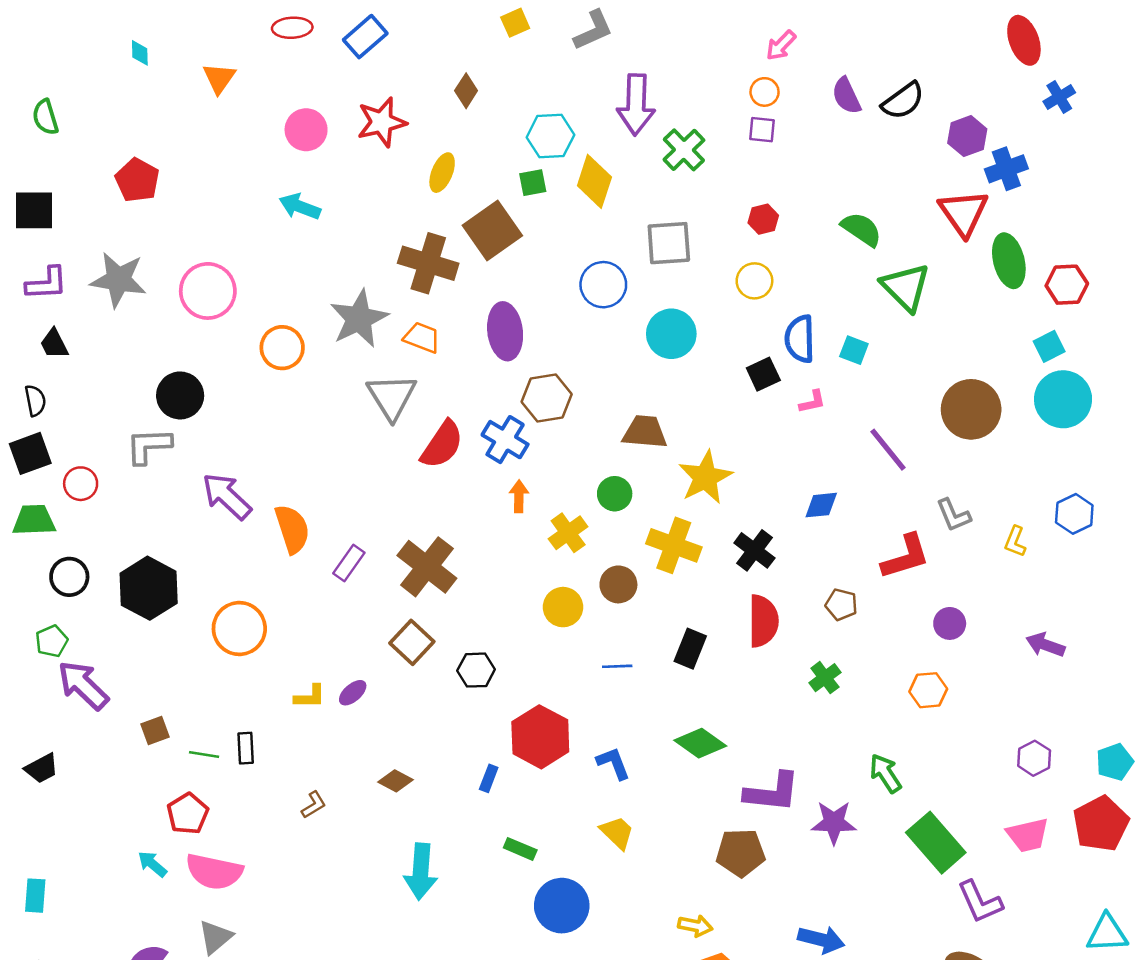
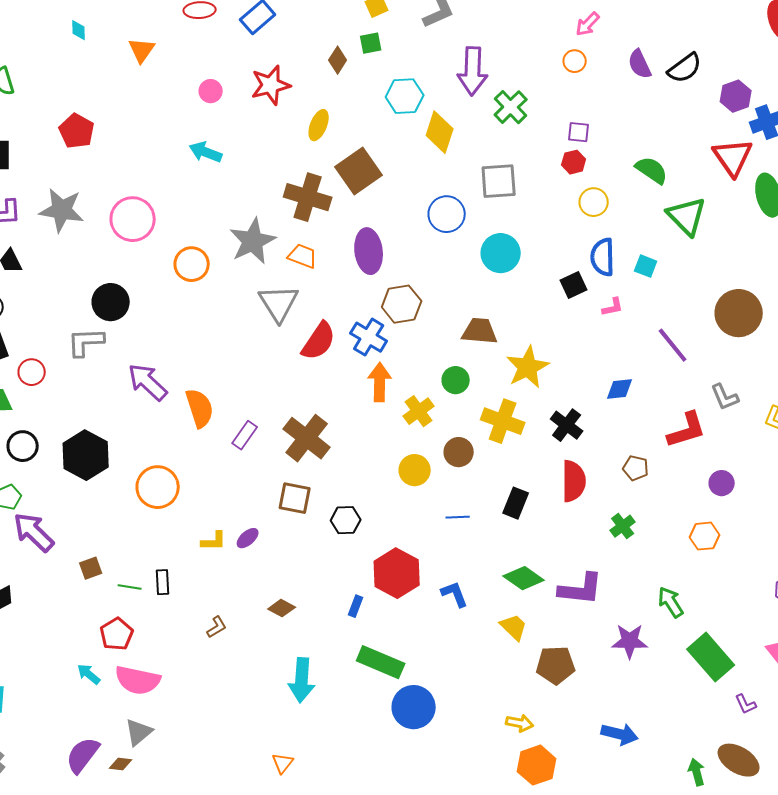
pink circle: (306, 130) -> (211, 91), size x0.7
purple square: (762, 130) -> (579, 132), moved
green square: (533, 183) -> (371, 43), moved
yellow circle: (754, 281) -> (594, 202), moved
orange arrow: (519, 496) -> (380, 382), size x1.5
brown square: (412, 642) -> (295, 498), turned -32
purple L-shape: (772, 792) -> (581, 589), moved
yellow trapezoid: (617, 833) -> (514, 627), moved
green rectangle: (520, 849) -> (381, 662), size x1.8
purple L-shape: (980, 902) -> (746, 704), size x0.6

